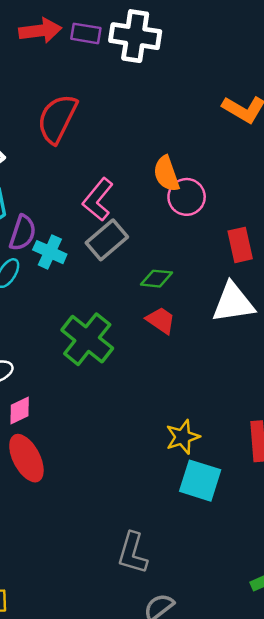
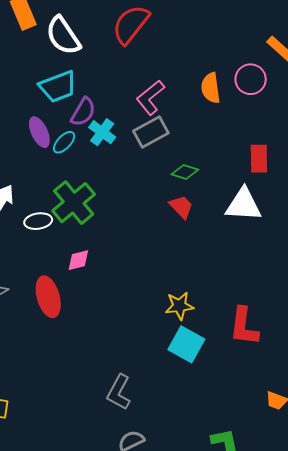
pink circle: (187, 197) -> (251, 79), moved
green cross: (87, 339) -> (74, 203), moved
pink diamond: (20, 410) -> (78, 260), moved

